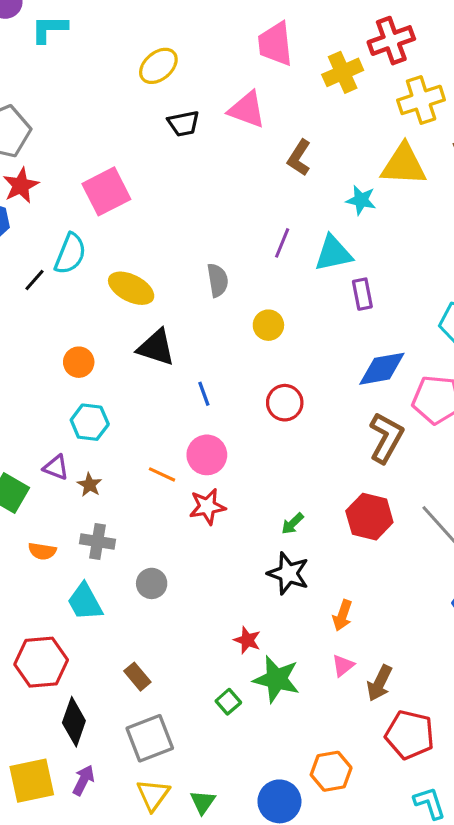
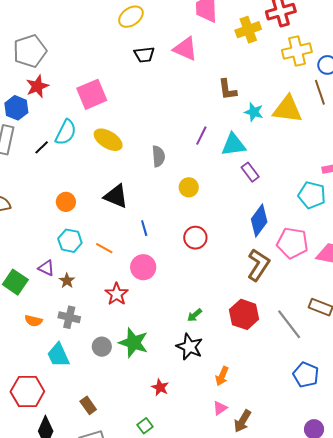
brown L-shape: (299, 158) -> (227, 89), moved, turned -45
yellow triangle: (404, 165) -> (287, 109), moved
yellow ellipse: (131, 288) -> (108, 140), moved
purple rectangle: (362, 294) -> (250, 172), turned -30
blue diamond: (382, 369) -> (259, 221), turned -48
orange line: (162, 474) -> (104, 248), moved
red star: (207, 507) -> (117, 294), moved, turned -30
green star: (276, 679) -> (134, 343), moved

